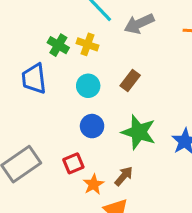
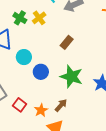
yellow cross: (87, 44) -> (39, 18), turned 32
cyan circle: (88, 86) -> (24, 57), moved
red square: (73, 163) -> (20, 105), moved, turned -32

